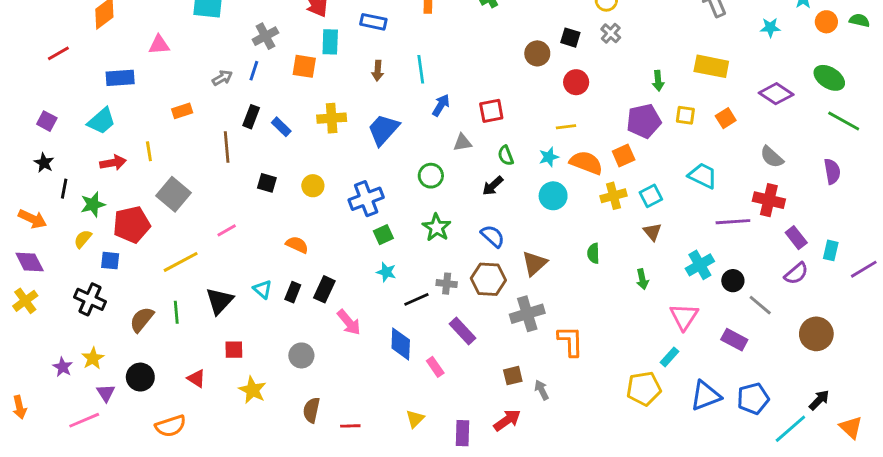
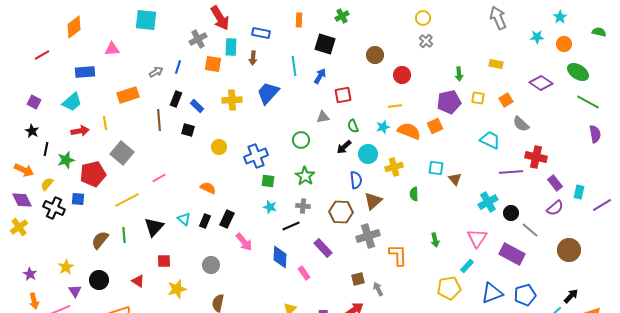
orange circle: (826, 22) -> (564, 44), moved
gray cross: (265, 36) -> (198, 39), moved
black square: (570, 38) -> (325, 44), moved, size x1.5
yellow rectangle: (711, 66) -> (496, 64), size x0.6
brown arrow: (378, 71) -> (253, 58), moved
blue arrow: (441, 105) -> (320, 76), moved
orange rectangle: (182, 111) -> (128, 95), size x1.5
blue trapezoid: (383, 130) -> (268, 93), moved
gray semicircle: (772, 157) -> (521, 124), moved
purple semicircle: (832, 171) -> (595, 134), moved
black square: (267, 183) -> (188, 130), moved
cyan circle: (553, 196) -> (368, 154), moved
yellow cross: (614, 196) -> (394, 167), moved
cyan square: (651, 196) -> (436, 168), moved, turned 35
green square: (383, 235) -> (268, 181), turned 32
blue semicircle: (493, 236) -> (356, 180), moved, turned 42
yellow semicircle: (83, 239) -> (47, 184), moved
green arrow: (642, 279) -> (435, 240), moved
gray cross: (447, 284) -> (303, 206), moved
black cross: (90, 299) -> (54, 208), moved
purple rectangle: (734, 340) -> (512, 254), size x1.4
purple star: (63, 367) -> (30, 274), moved
yellow star: (253, 390) -> (177, 289), turned 30
orange arrow: (20, 407) -> (34, 301), moved

